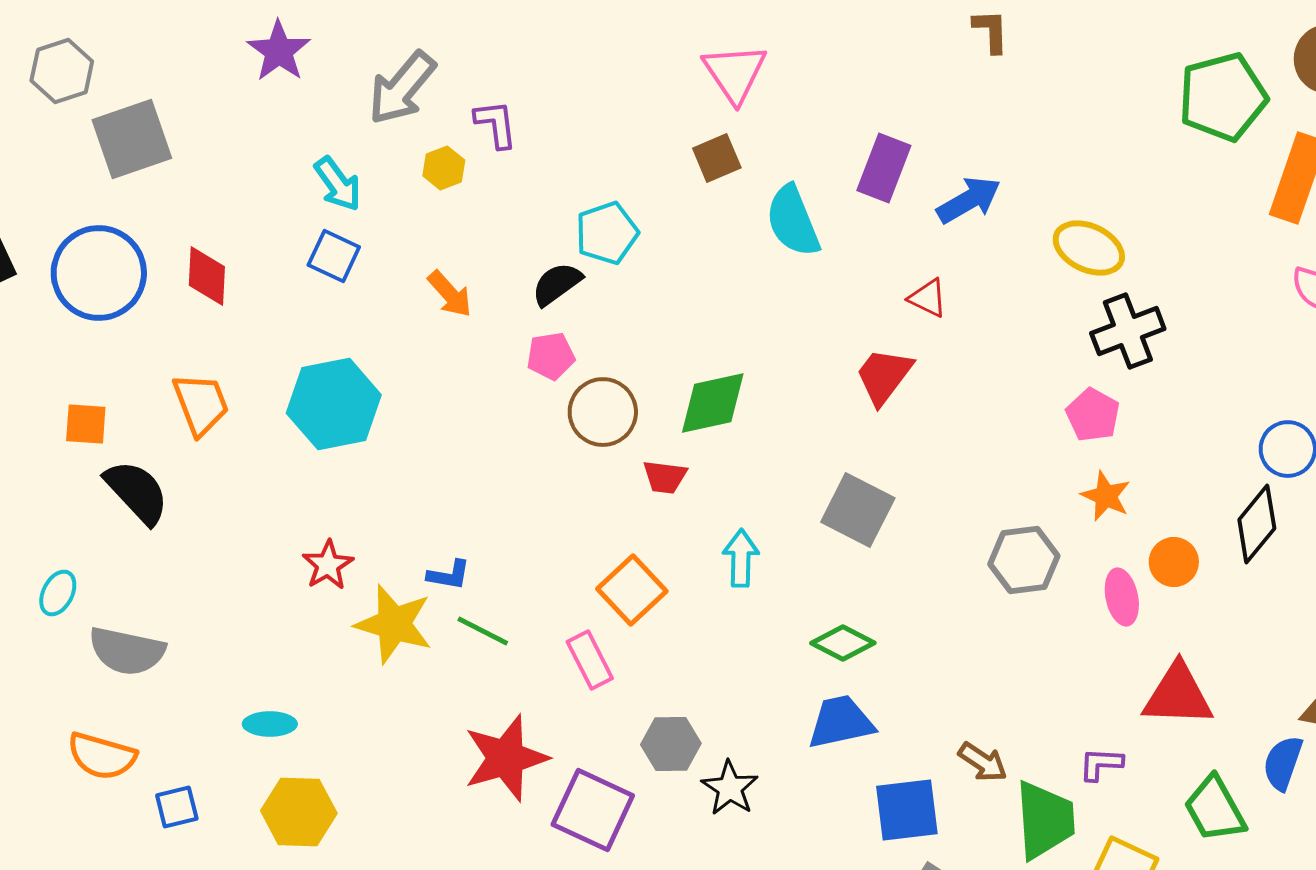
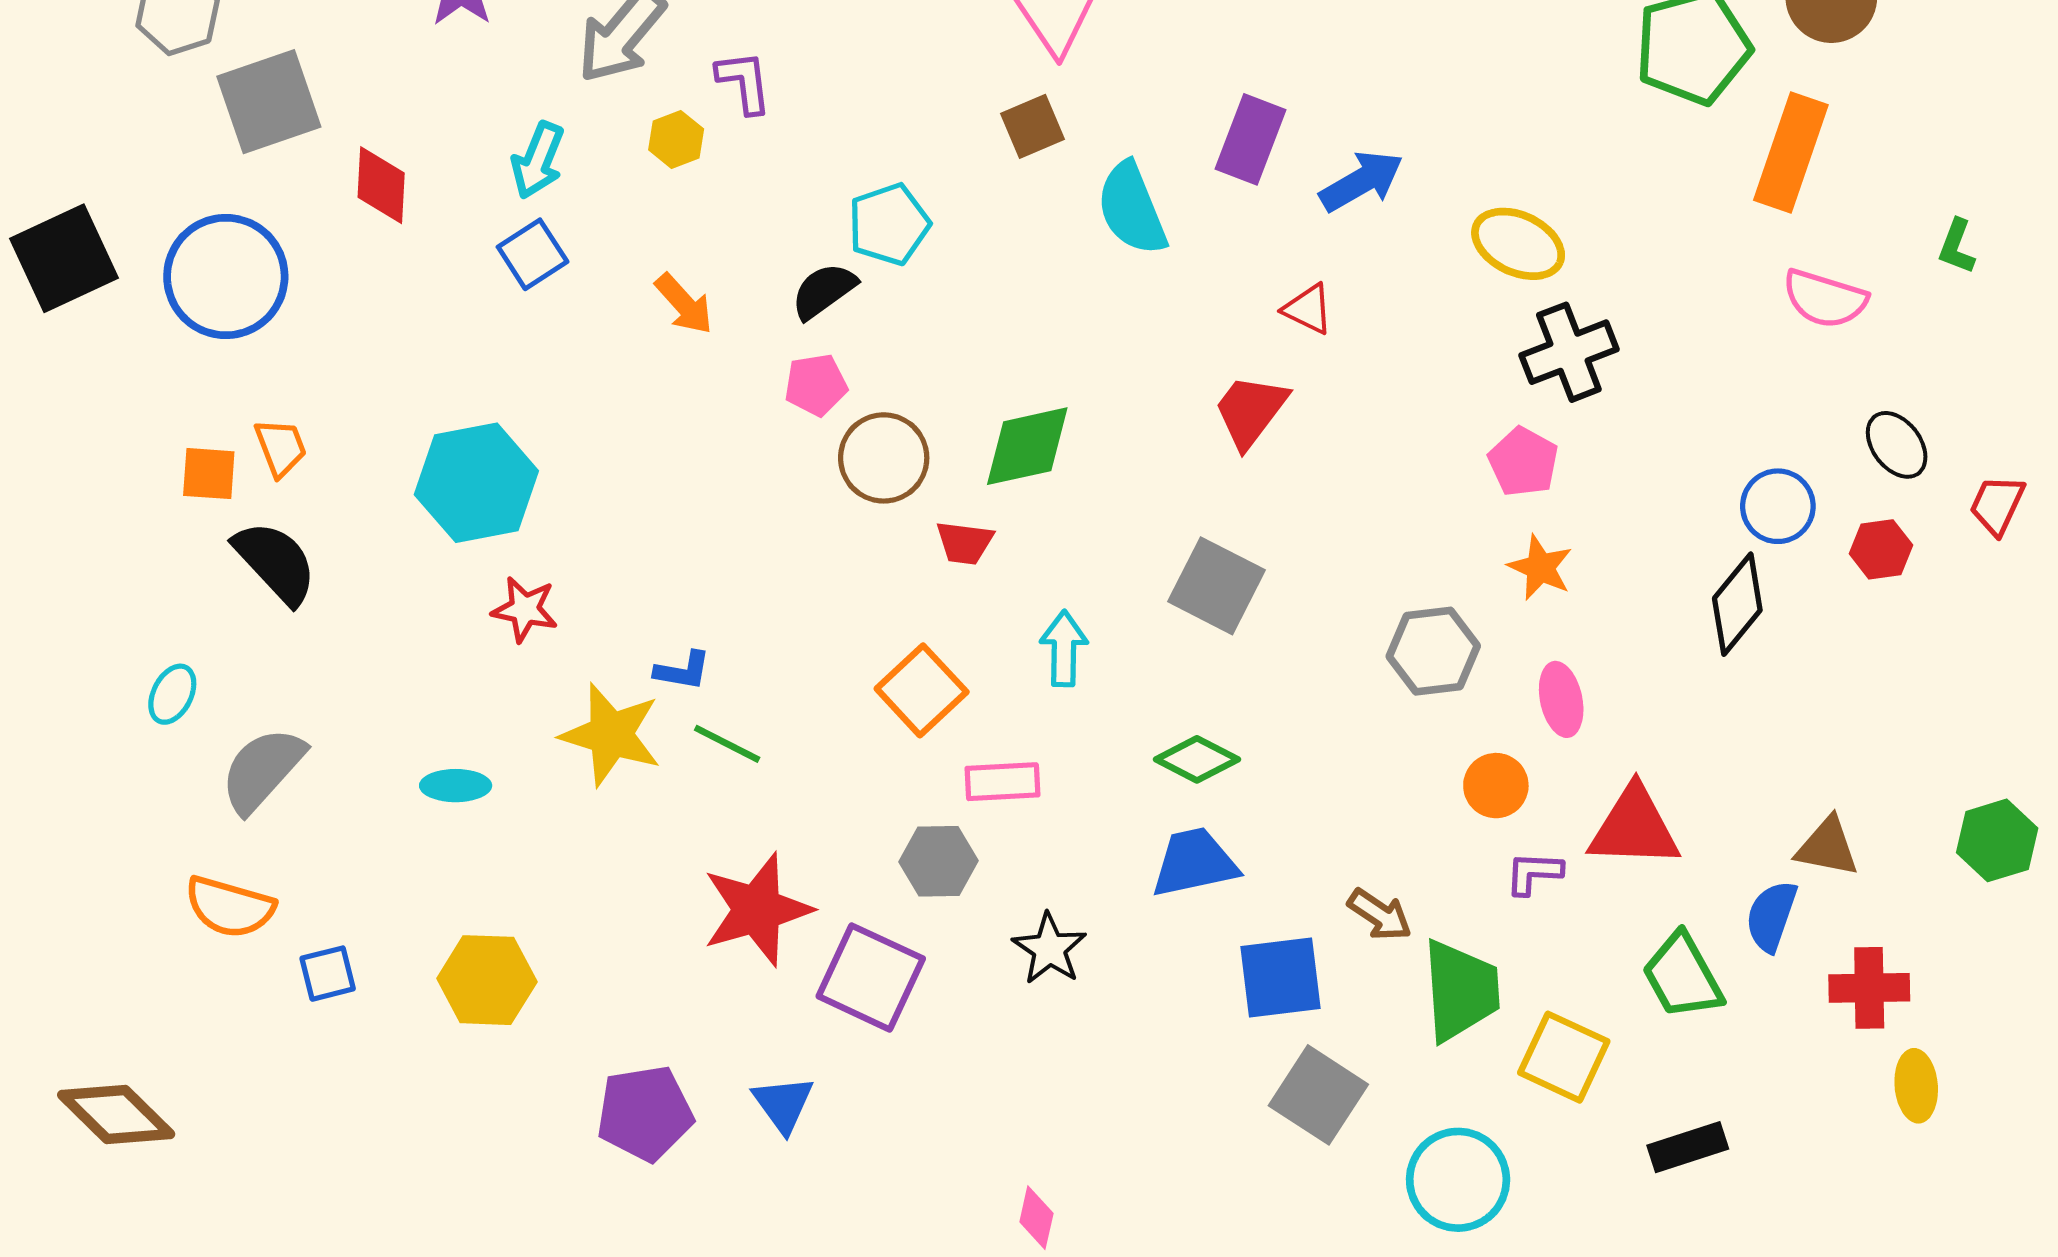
cyan arrow: (338, 184) -> (538, 160), turned 58
blue square: (334, 256) -> (533, 254), turned 32
red diamond: (207, 276) -> (381, 185), moved
orange trapezoid: (201, 404) -> (281, 447), moved, size x0.7
cyan hexagon: (334, 404) -> (476, 483), moved
orange circle: (1174, 562) -> (1496, 786), moved
red star: (328, 565) -> (525, 609), moved, turned -30
gray semicircle: (127, 651) -> (262, 770), turned 120
pink rectangle: (590, 660) -> (1002, 782), moved, turned -66
cyan ellipse: (270, 724) -> (456, 786), moved
gray hexagon: (671, 744) -> (939, 861), moved
purple L-shape: (1101, 764) -> (1534, 873), moved

